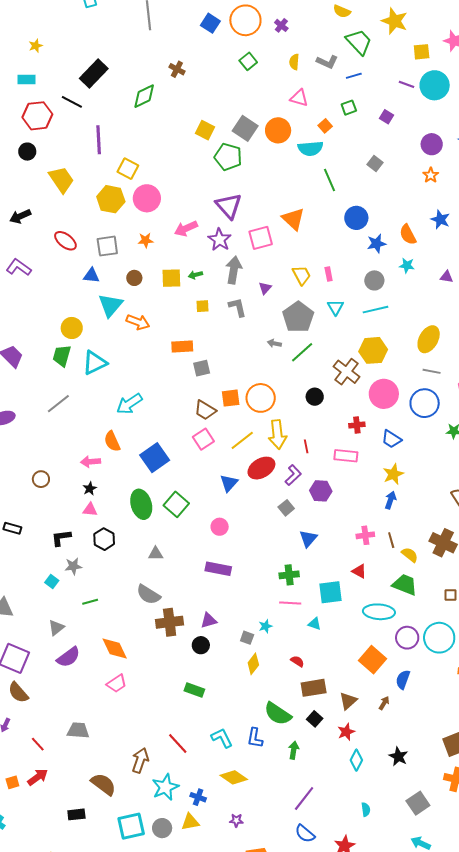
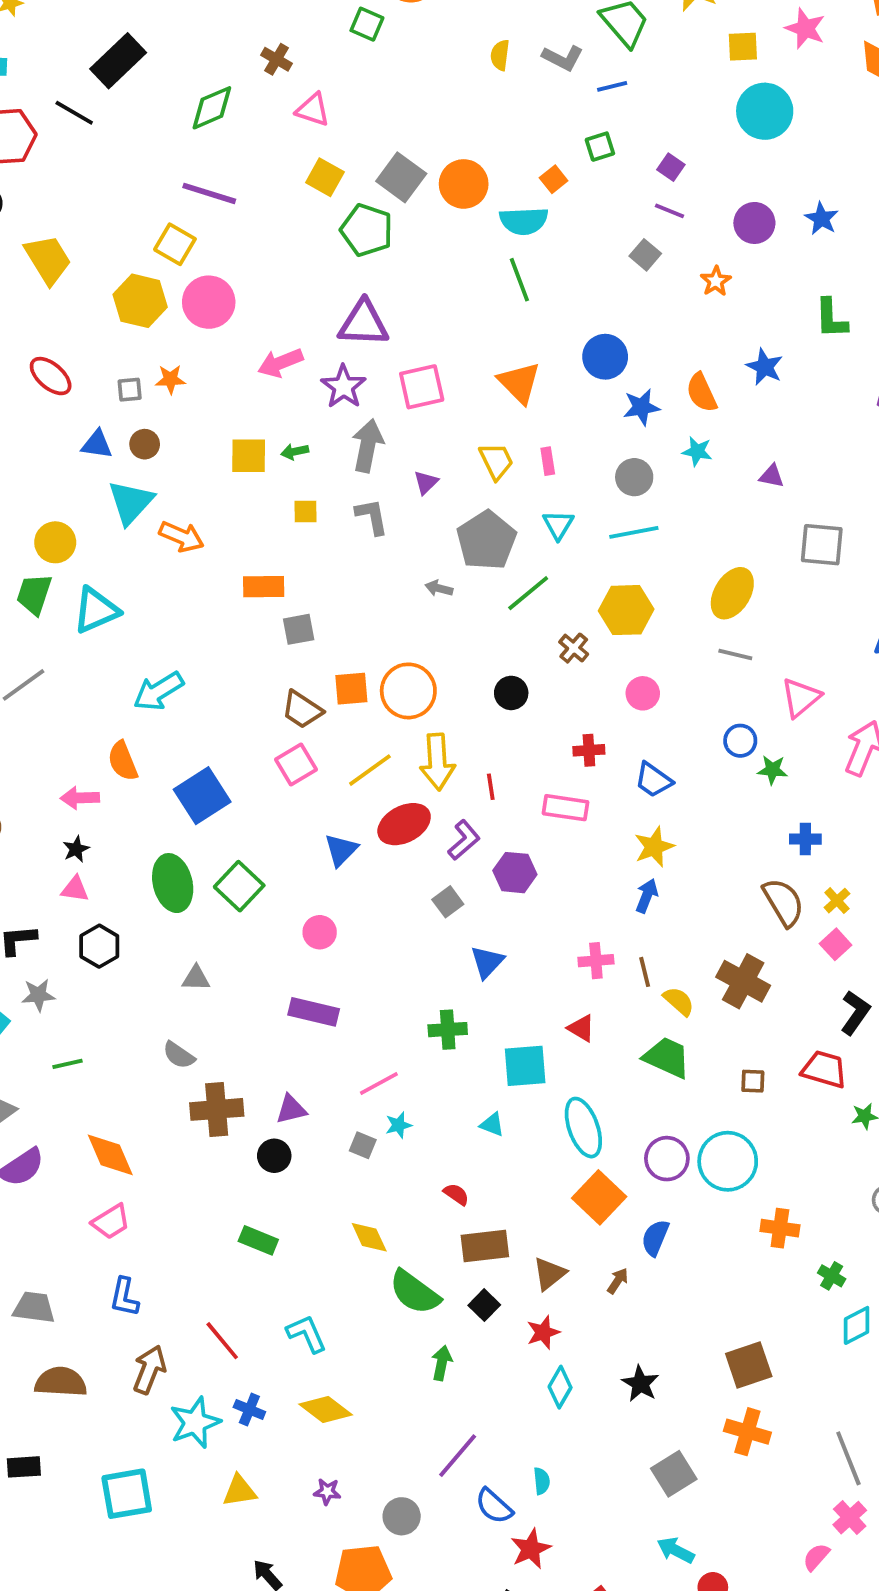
green square: (248, 61) -> (367, 24), moved, turned -30
purple line: (407, 84) -> (669, 211), moved
pink triangle: (299, 98) -> (313, 110), moved
purple line: (99, 140) -> (209, 193), moved, turned -72
orange star: (431, 175) -> (716, 281), moved
green line: (330, 180) -> (519, 280), moved
purple triangle: (229, 206) -> (364, 323), turned -48
orange triangle: (293, 219) -> (519, 383), moved
orange star: (146, 240) -> (170, 379), moved
gray square: (107, 246) -> (130, 390), size x0.6
brown circle: (134, 278) -> (145, 444), moved
green line: (302, 352) -> (528, 593), moved
brown cross: (346, 372) -> (574, 648), size x0.6
pink circle: (384, 394) -> (643, 693), size x0.6
blue circle: (425, 403) -> (740, 741), moved, size x0.6
gray semicircle: (148, 595) -> (179, 1055), size x0.7
pink line: (290, 603) -> (379, 1084), moved, turned -35
cyan ellipse: (379, 612) -> (583, 1128), moved, turned 64
yellow diamond: (253, 664) -> (369, 1237), moved, turned -65
blue L-shape: (255, 738) -> (124, 1297), moved
brown semicircle: (103, 784) -> (61, 1382), moved, turned -36
blue cross: (198, 797) -> (249, 1409), moved
cyan semicircle: (366, 809) -> (542, 1481), moved
gray circle: (162, 828) -> (402, 1516), moved
blue semicircle: (305, 834) -> (494, 1506), moved

